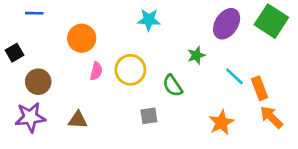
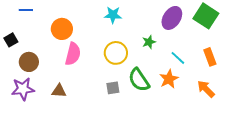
yellow circle: (130, 70) -> (116, 53), moved
pink semicircle: (96, 71) -> (73, 54), size x1.6
green semicircle: (173, 86) -> (139, 80), moved, size x1.4
orange rectangle: (260, 88) -> (210, 57), moved
orange star: (221, 123) -> (169, 79), moved

